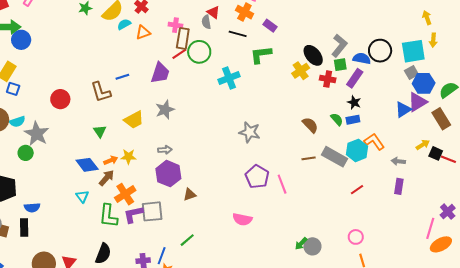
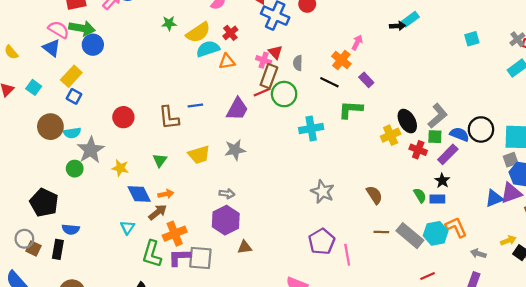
red triangle: (213, 12) -> (275, 52), moved
cyan semicircle: (124, 24) -> (208, 49), size x1.5
brown semicircle: (310, 125) -> (374, 195), moved
yellow star: (128, 157) -> (120, 168), moved

